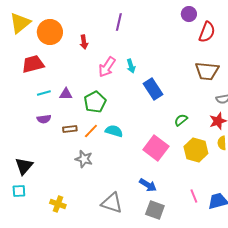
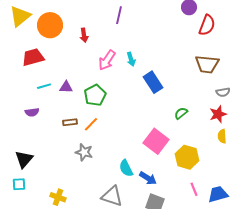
purple semicircle: (44, 119) -> (32, 112), moved
cyan semicircle: (114, 131) -> (126, 168), moved, turned -132
yellow hexagon: (196, 150) -> (187, 157), moved

